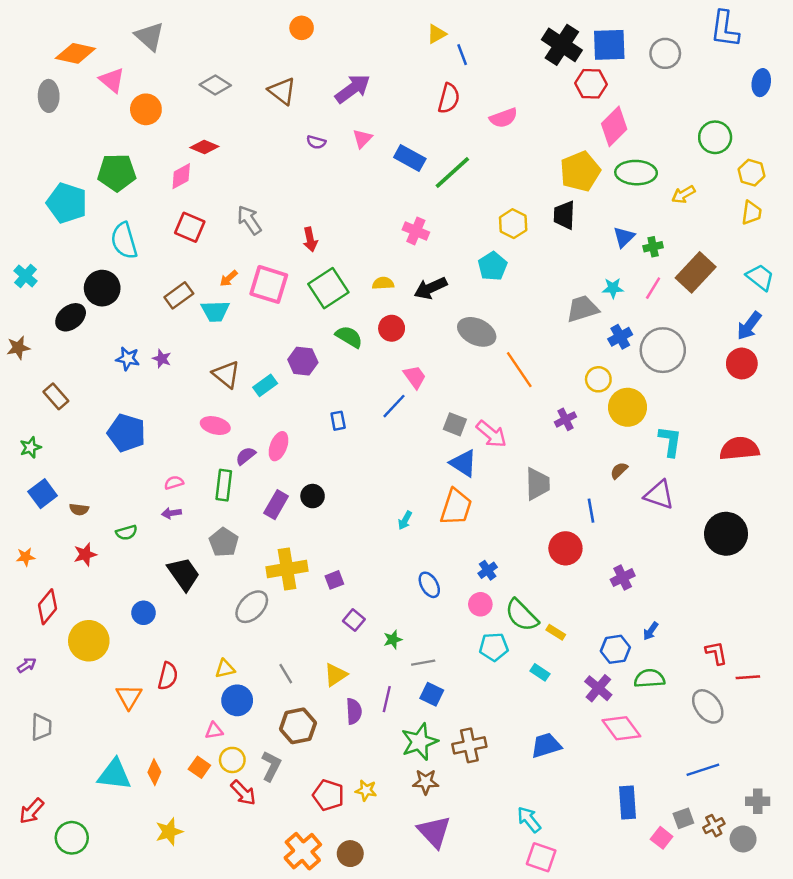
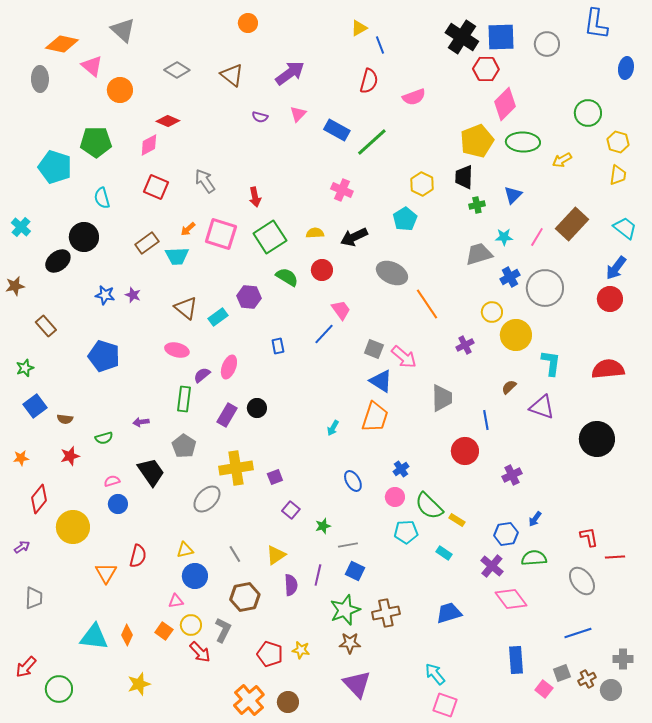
cyan semicircle: (124, 241) -> (102, 198), size x0.7
green cross: (653, 247) -> (477, 205), moved
pink semicircle: (174, 483) -> (112, 481), moved

